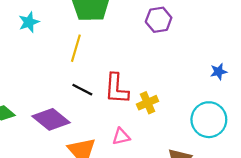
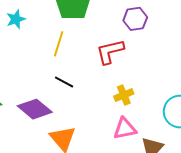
red L-shape: (116, 89) -> (110, 52), moved, turned 72
pink triangle: (121, 136) -> (125, 129), moved, size x1.4

